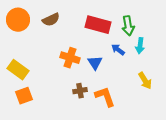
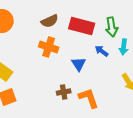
brown semicircle: (51, 20) -> (50, 21), moved
orange cross: (70, 58) -> (49, 47), moved

